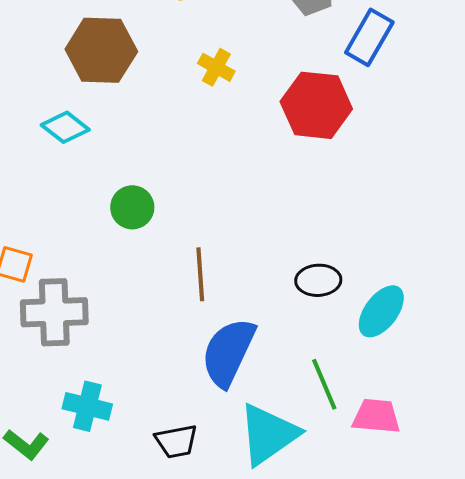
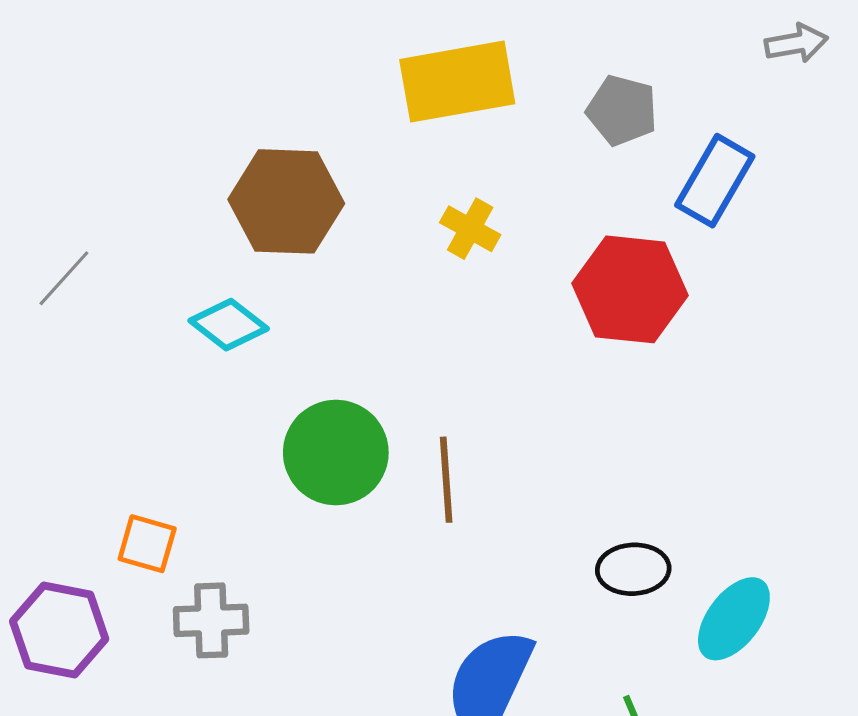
green circle: (132, 207) -> (336, 453), size x1.5
brown line: (200, 274) -> (446, 480), moved
gray cross: (54, 312) -> (211, 620), size x0.7

